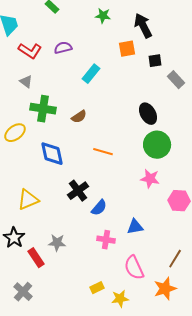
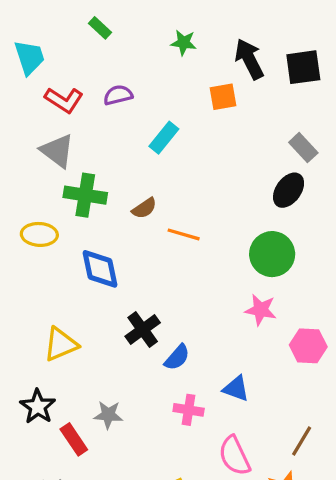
black square: (155, 61) -> (303, 67), moved, size x1.6
gray triangle: (26, 82) -> (57, 151), size x1.6
black ellipse: (148, 114) -> (289, 190), moved, turned 65
yellow ellipse: (15, 133) -> (39, 234), turned 40
orange line: (103, 152) -> (184, 234), moved
blue triangle: (135, 227) -> (236, 389), turned 30

